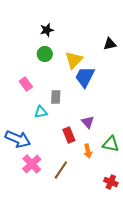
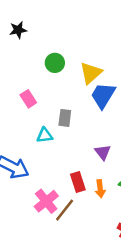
black star: (47, 30) -> (18, 30), moved
red rectangle: (69, 135) -> (78, 182), moved
pink cross: (32, 164) -> (46, 201), moved

